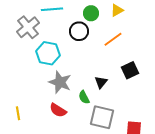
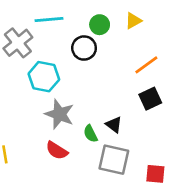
orange line: (113, 39) -> (146, 65), moved
black triangle: (101, 82) -> (114, 125), moved, turned -32

